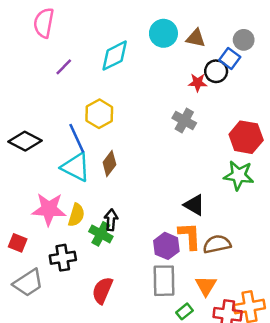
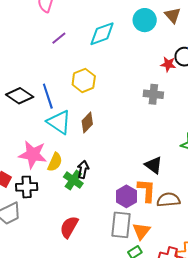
brown triangle: (196, 38) -> (173, 15), moved, turned 30
gray cross: (184, 121) -> (153, 94), turned -30
blue line: (77, 138) -> (48, 96), moved
black cross: (63, 258) -> (27, 187), moved
orange triangle: (206, 286) -> (141, 231), moved

